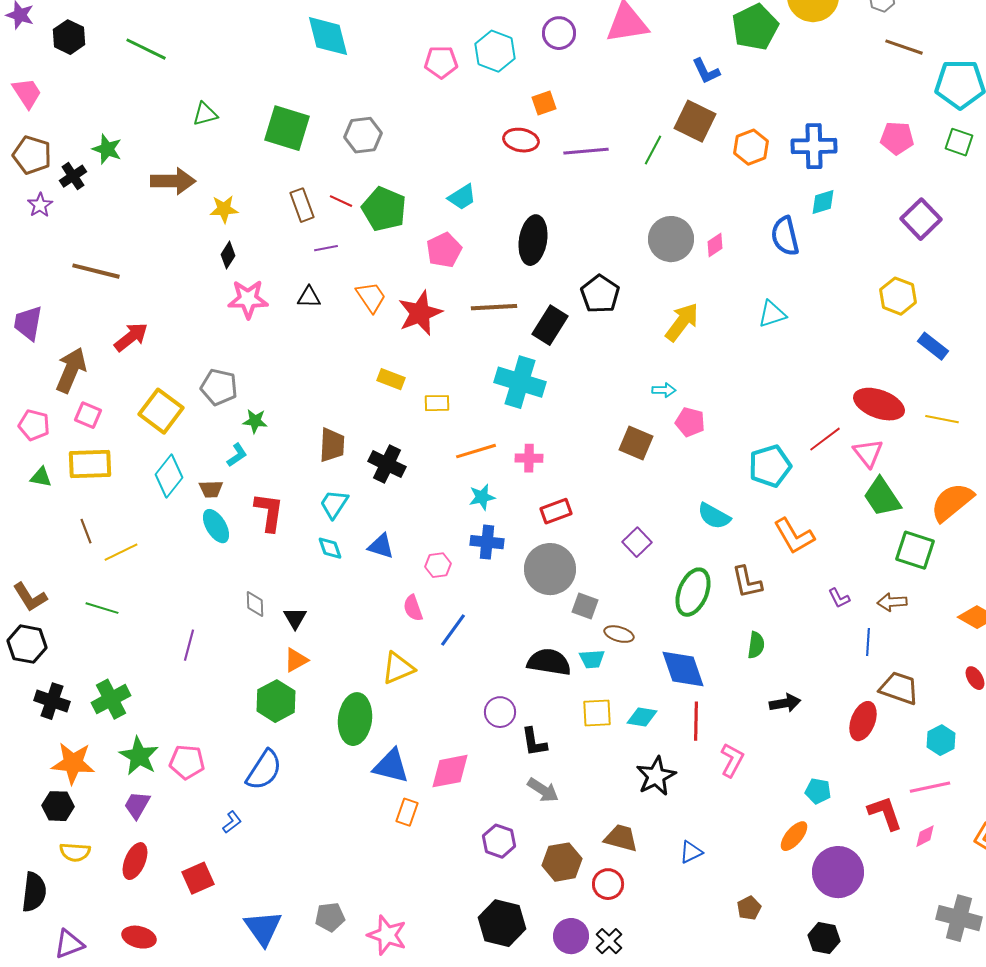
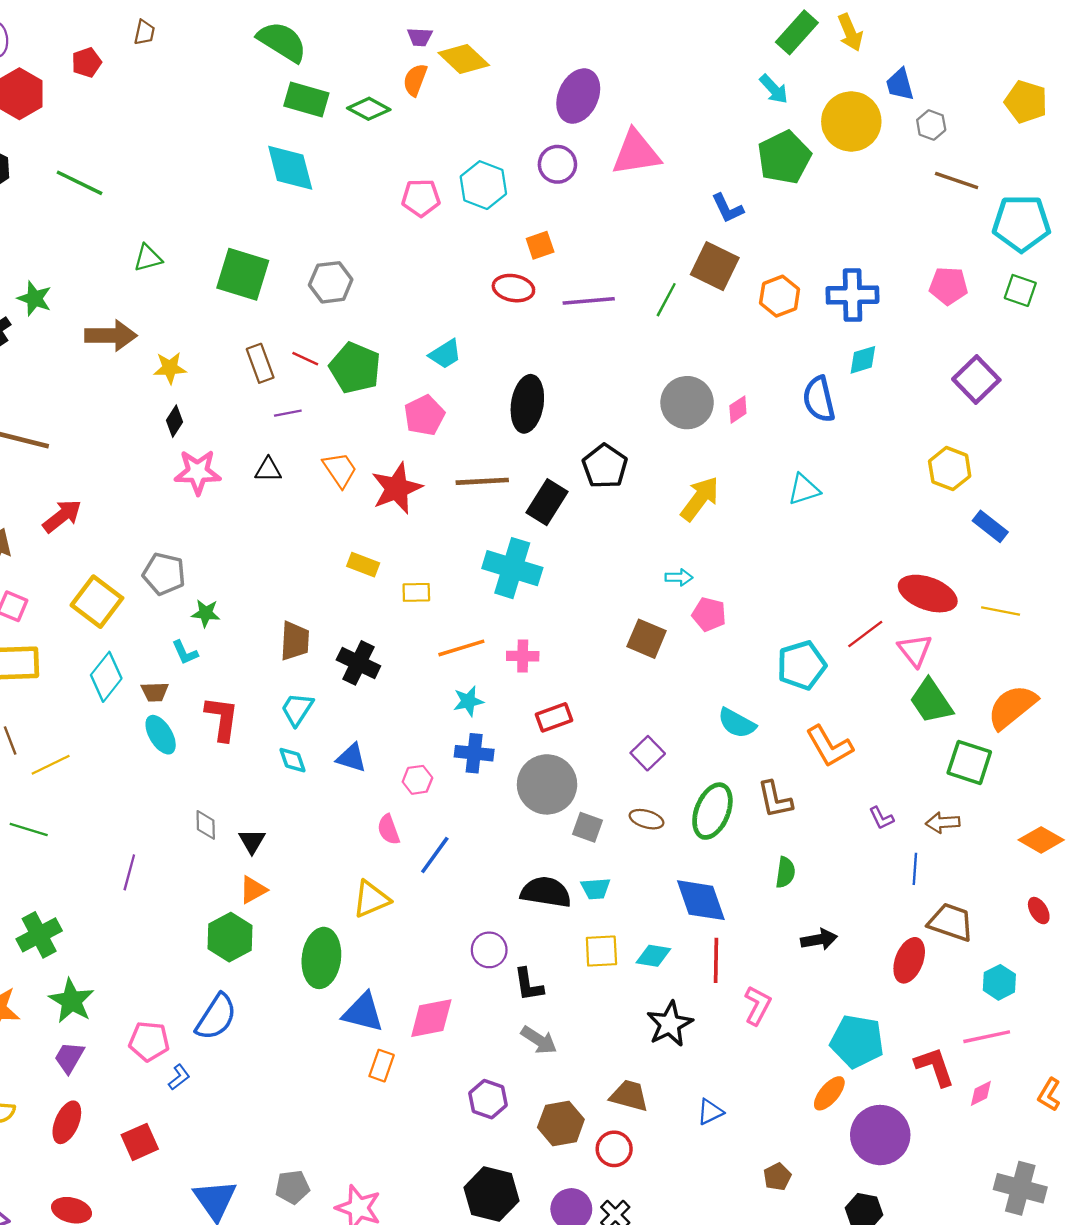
cyan L-shape: (237, 455) -> (185, 653), turned 100
brown ellipse: (619, 634) -> (647, 819), moved
pink pentagon: (187, 762) -> (149, 1041), moved
cyan pentagon: (818, 791) -> (857, 1041), size x1.8

